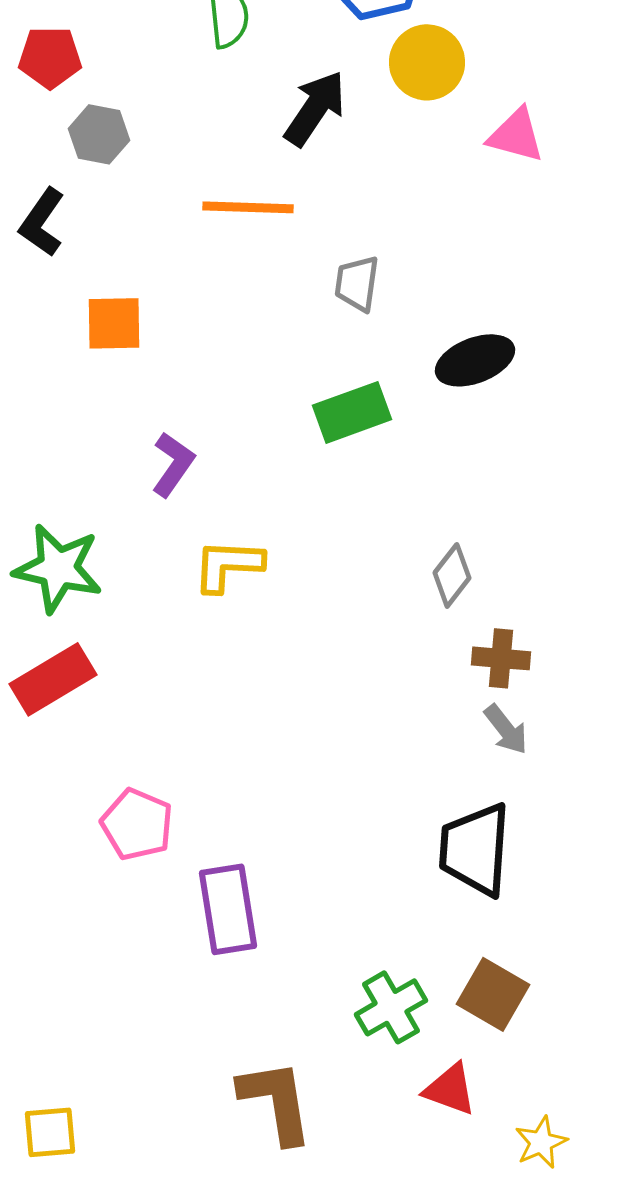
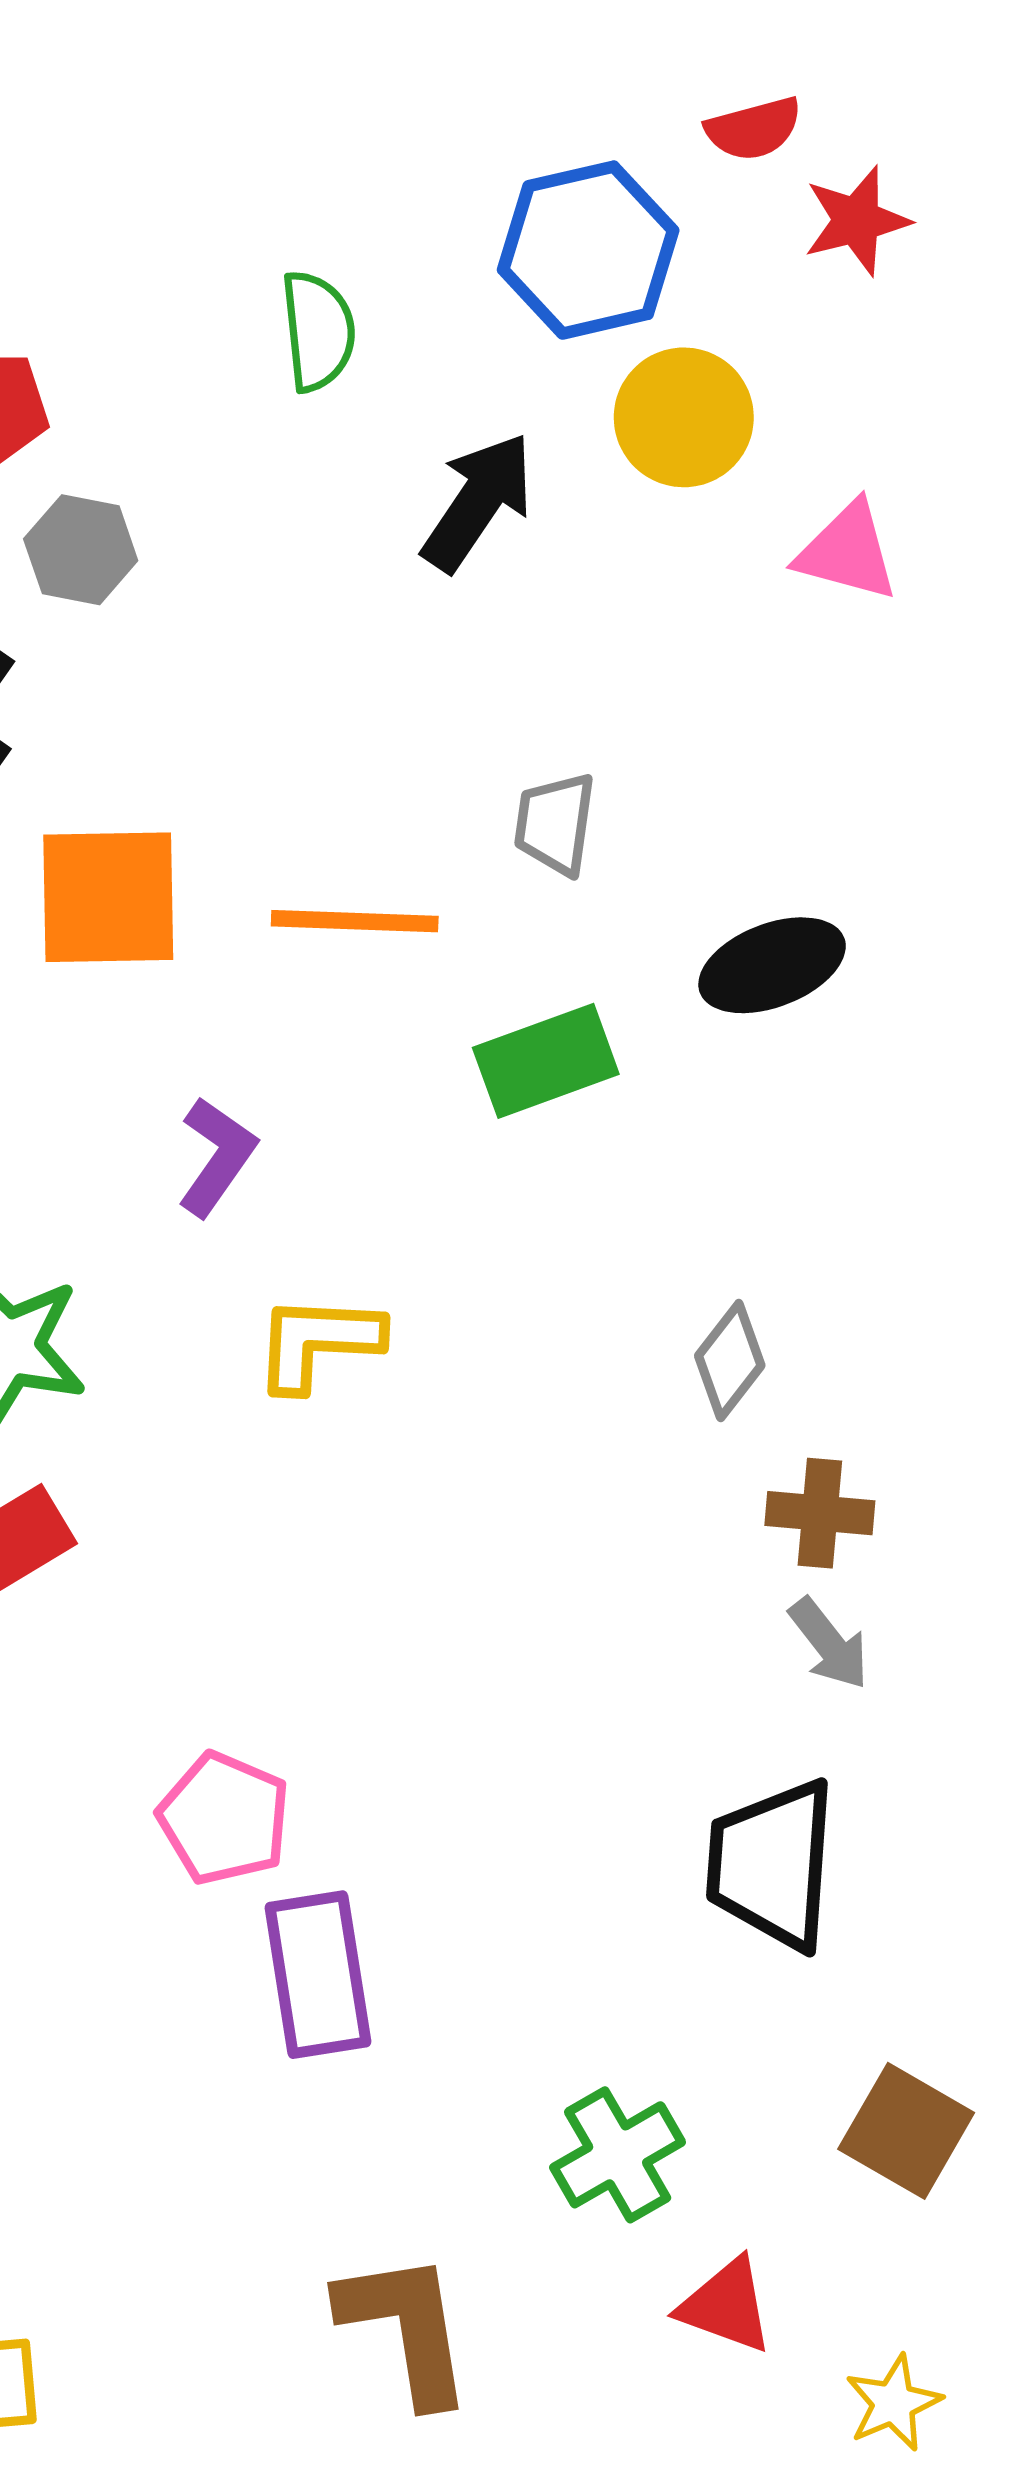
orange line: (248, 207) -> (355, 921), moved
orange square: (114, 323) -> (108, 897), size x1.4
pink pentagon: (137, 824) -> (224, 1818), moved
brown square: (493, 994) -> (906, 2131), moved

